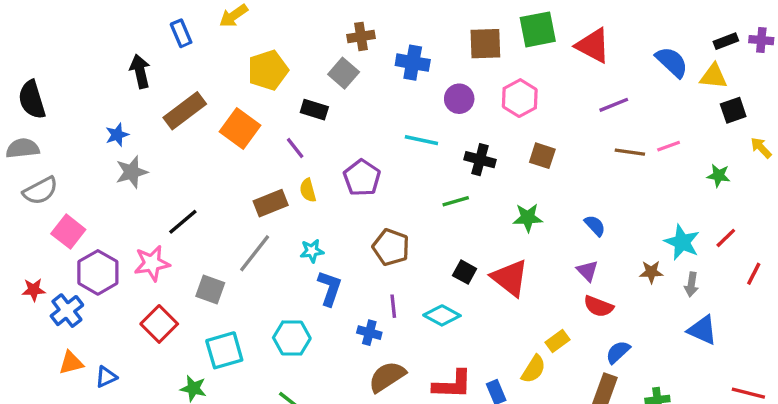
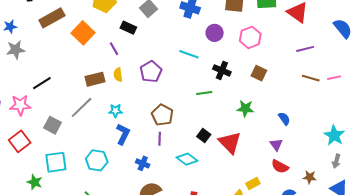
brown star: (651, 272) -> (310, 177), moved
purple line: (393, 306) -> (160, 139), moved

